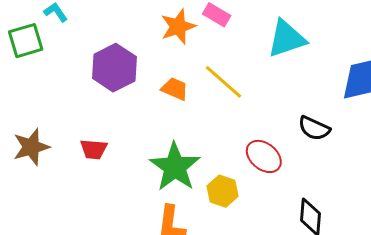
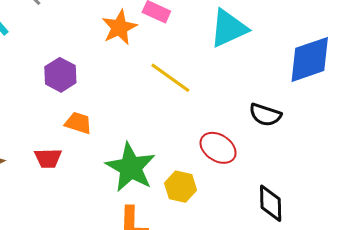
purple hexagon: (114, 68) -> (60, 75), size x0.7
orange trapezoid: (175, 89) -> (78, 123), moved

